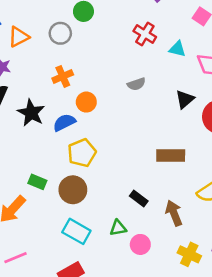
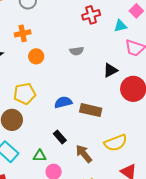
red cross: (145, 34) -> (91, 15), turned 30
cyan triangle: (177, 49) -> (120, 26), moved, turned -40
blue semicircle: (64, 122) -> (63, 102), moved
brown arrow: (174, 213) -> (84, 154), turned -30

